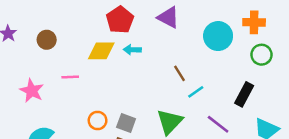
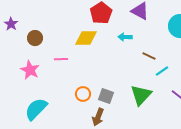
brown circle: (47, 40) -> (35, 38), moved
cyan arrow: (132, 50) -> (125, 37), moved
brown line: (180, 73) -> (149, 56), turned -32

